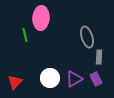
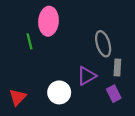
purple triangle: (74, 79) -> (86, 76), moved

